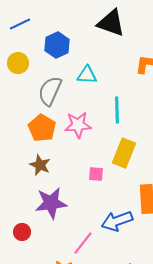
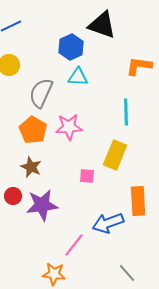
blue hexagon: (57, 45) -> (71, 47), moved
cyan line: (117, 110) -> (126, 112), moved
red circle: (22, 232) -> (13, 196), moved

